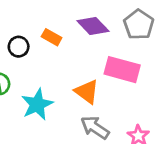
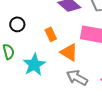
orange rectangle: (52, 37) -> (51, 34), moved, turned 40

